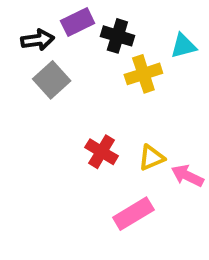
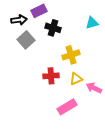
black cross: (117, 36) -> (53, 28), moved
yellow cross: (143, 74) -> (71, 55), moved
red cross: (102, 152) -> (51, 76), turned -35

